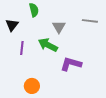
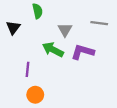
purple line: (22, 48) -> (28, 69), moved
purple L-shape: (71, 64) -> (83, 52), moved

